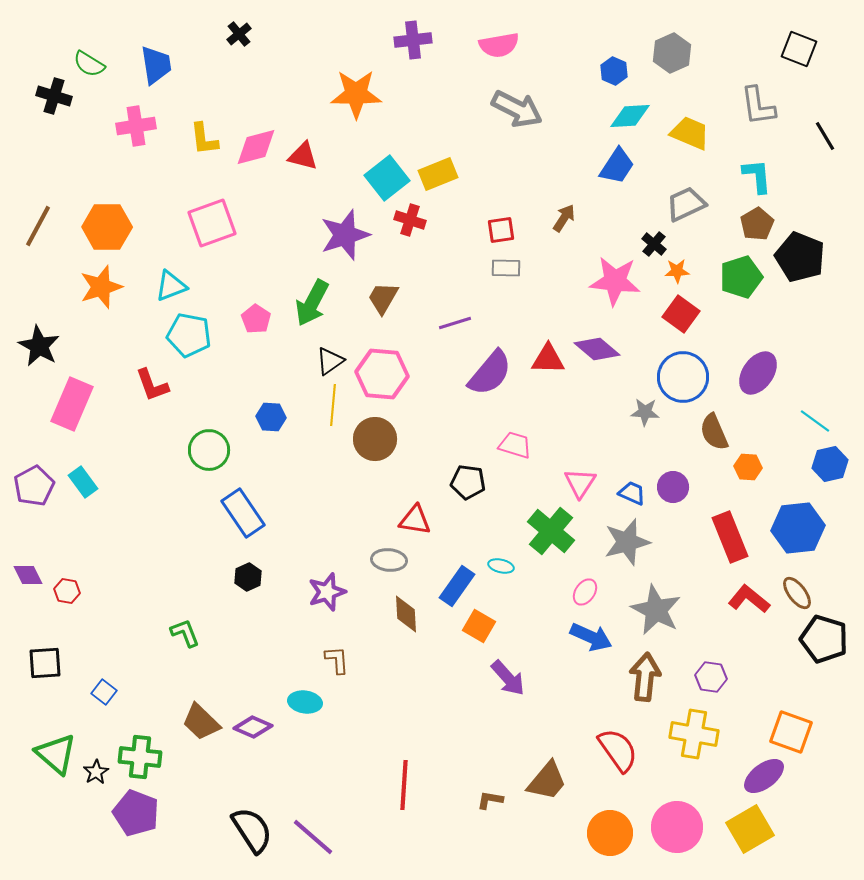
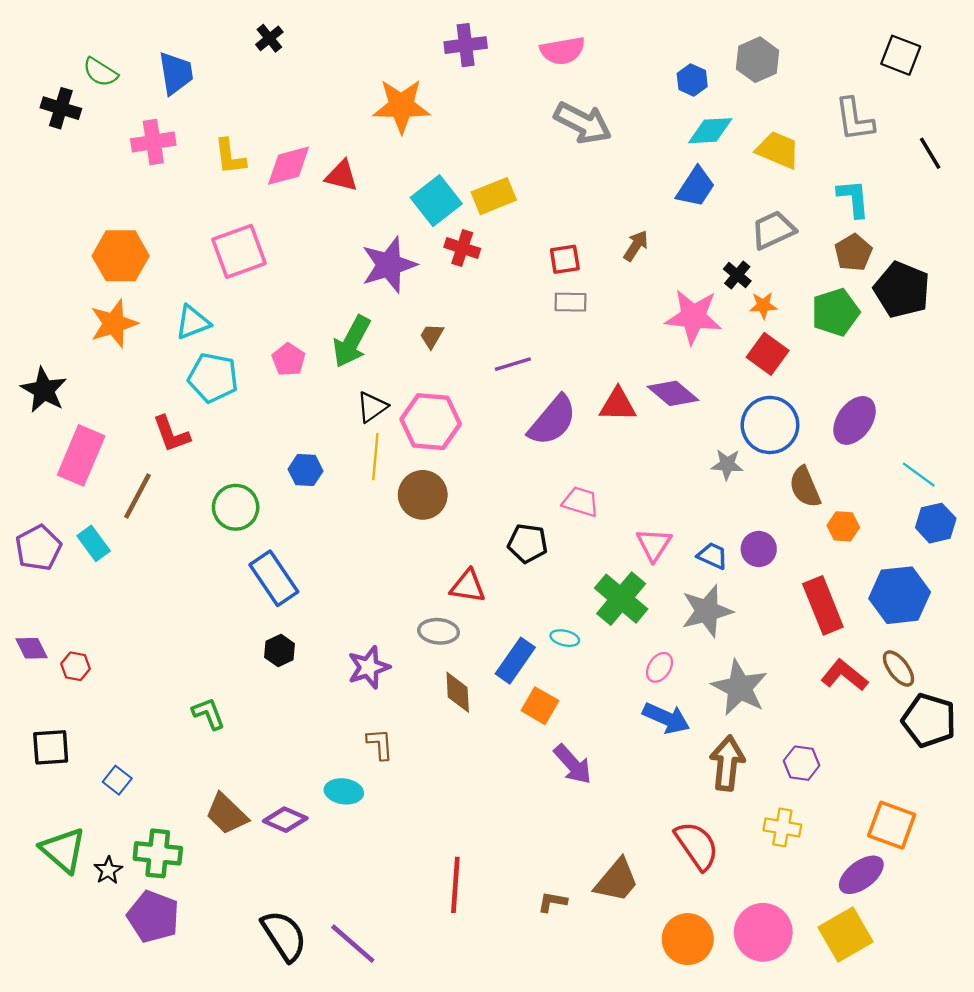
brown line: (38, 226) -> (138, 496), moved
brown trapezoid: (383, 298) -> (432, 336), size x0.7
yellow cross: (694, 734) -> (782, 827), size x0.7

